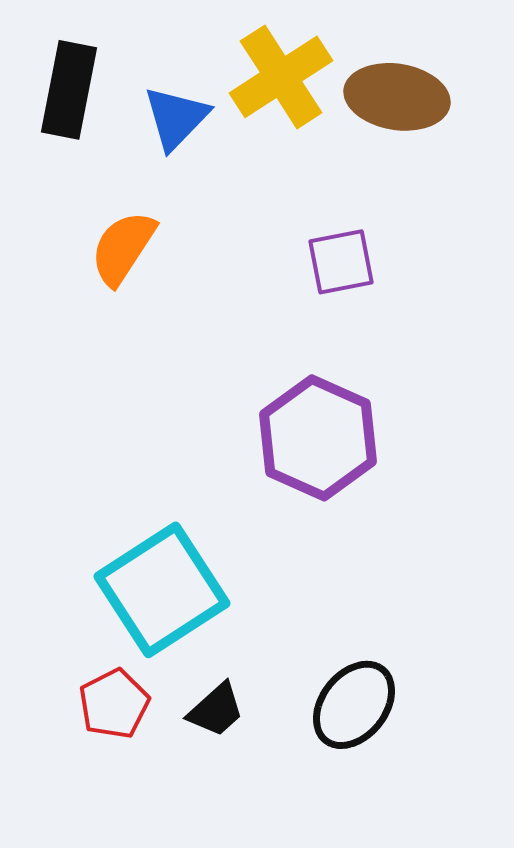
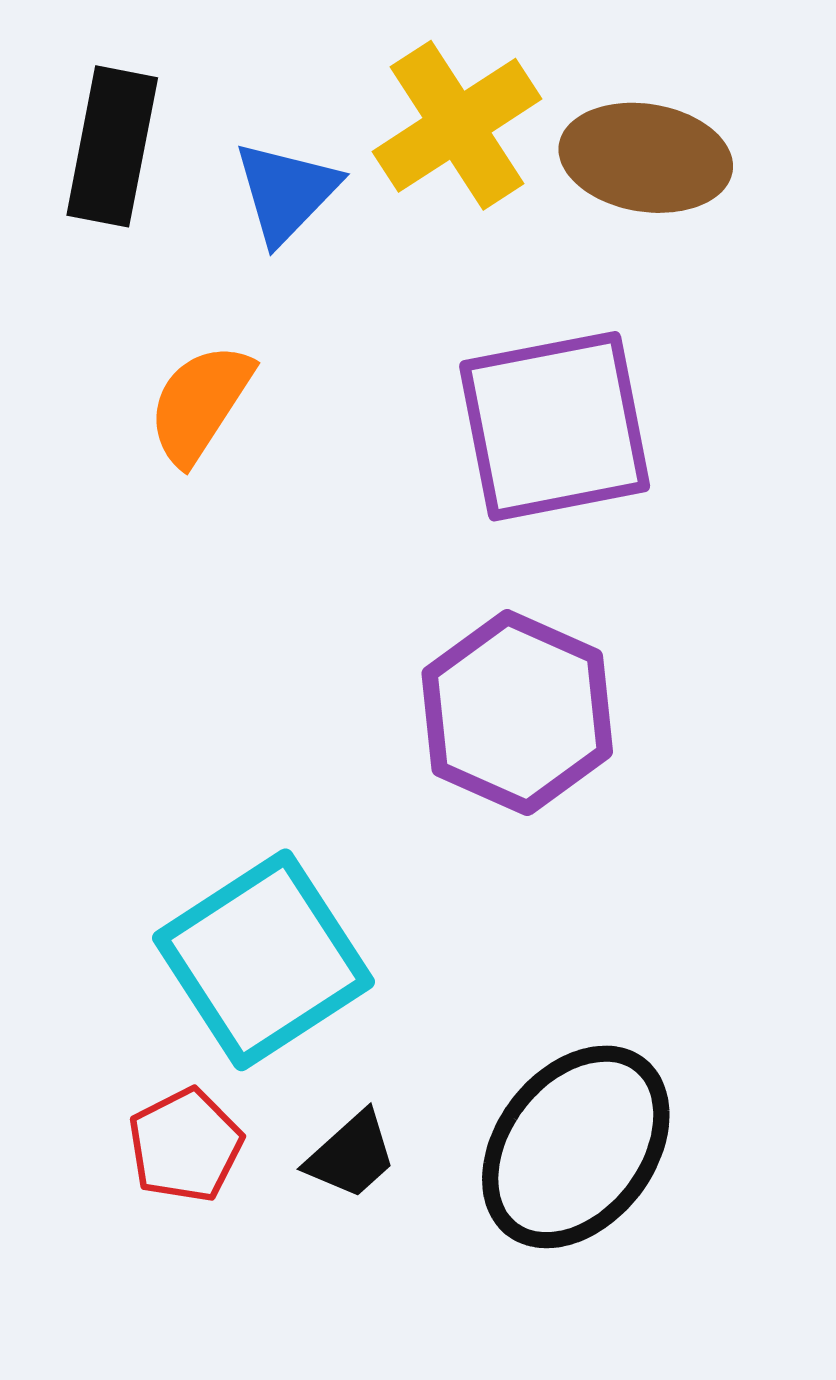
purple square: (341, 262) -> (555, 426), size x1.8
black ellipse: (354, 705) -> (576, 1147), size x1.4

